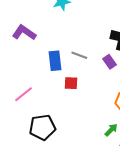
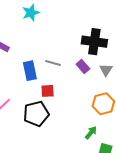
black pentagon: (42, 127) -> (36, 114), moved

